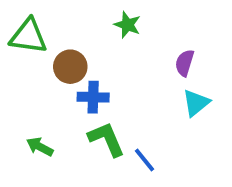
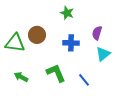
green triangle: (28, 36) -> (15, 43), moved
blue cross: (93, 97) -> (71, 43), moved
blue line: (145, 160) -> (84, 80), moved

